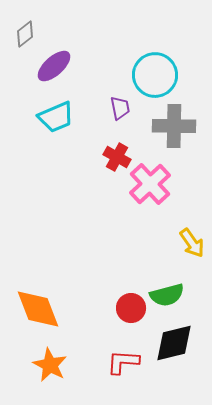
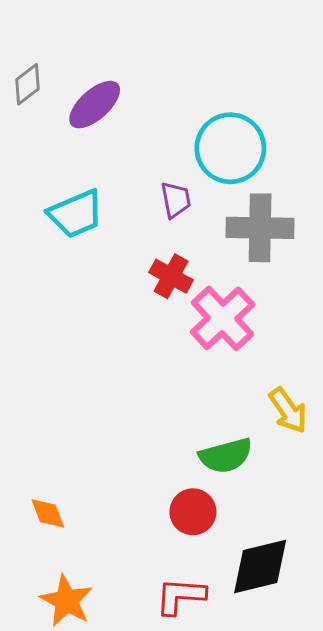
purple ellipse: (54, 66) -> (95, 105), moved
green semicircle: (167, 295) -> (226, 456), moved
orange diamond: (38, 309) -> (48, 513), size x0.5

